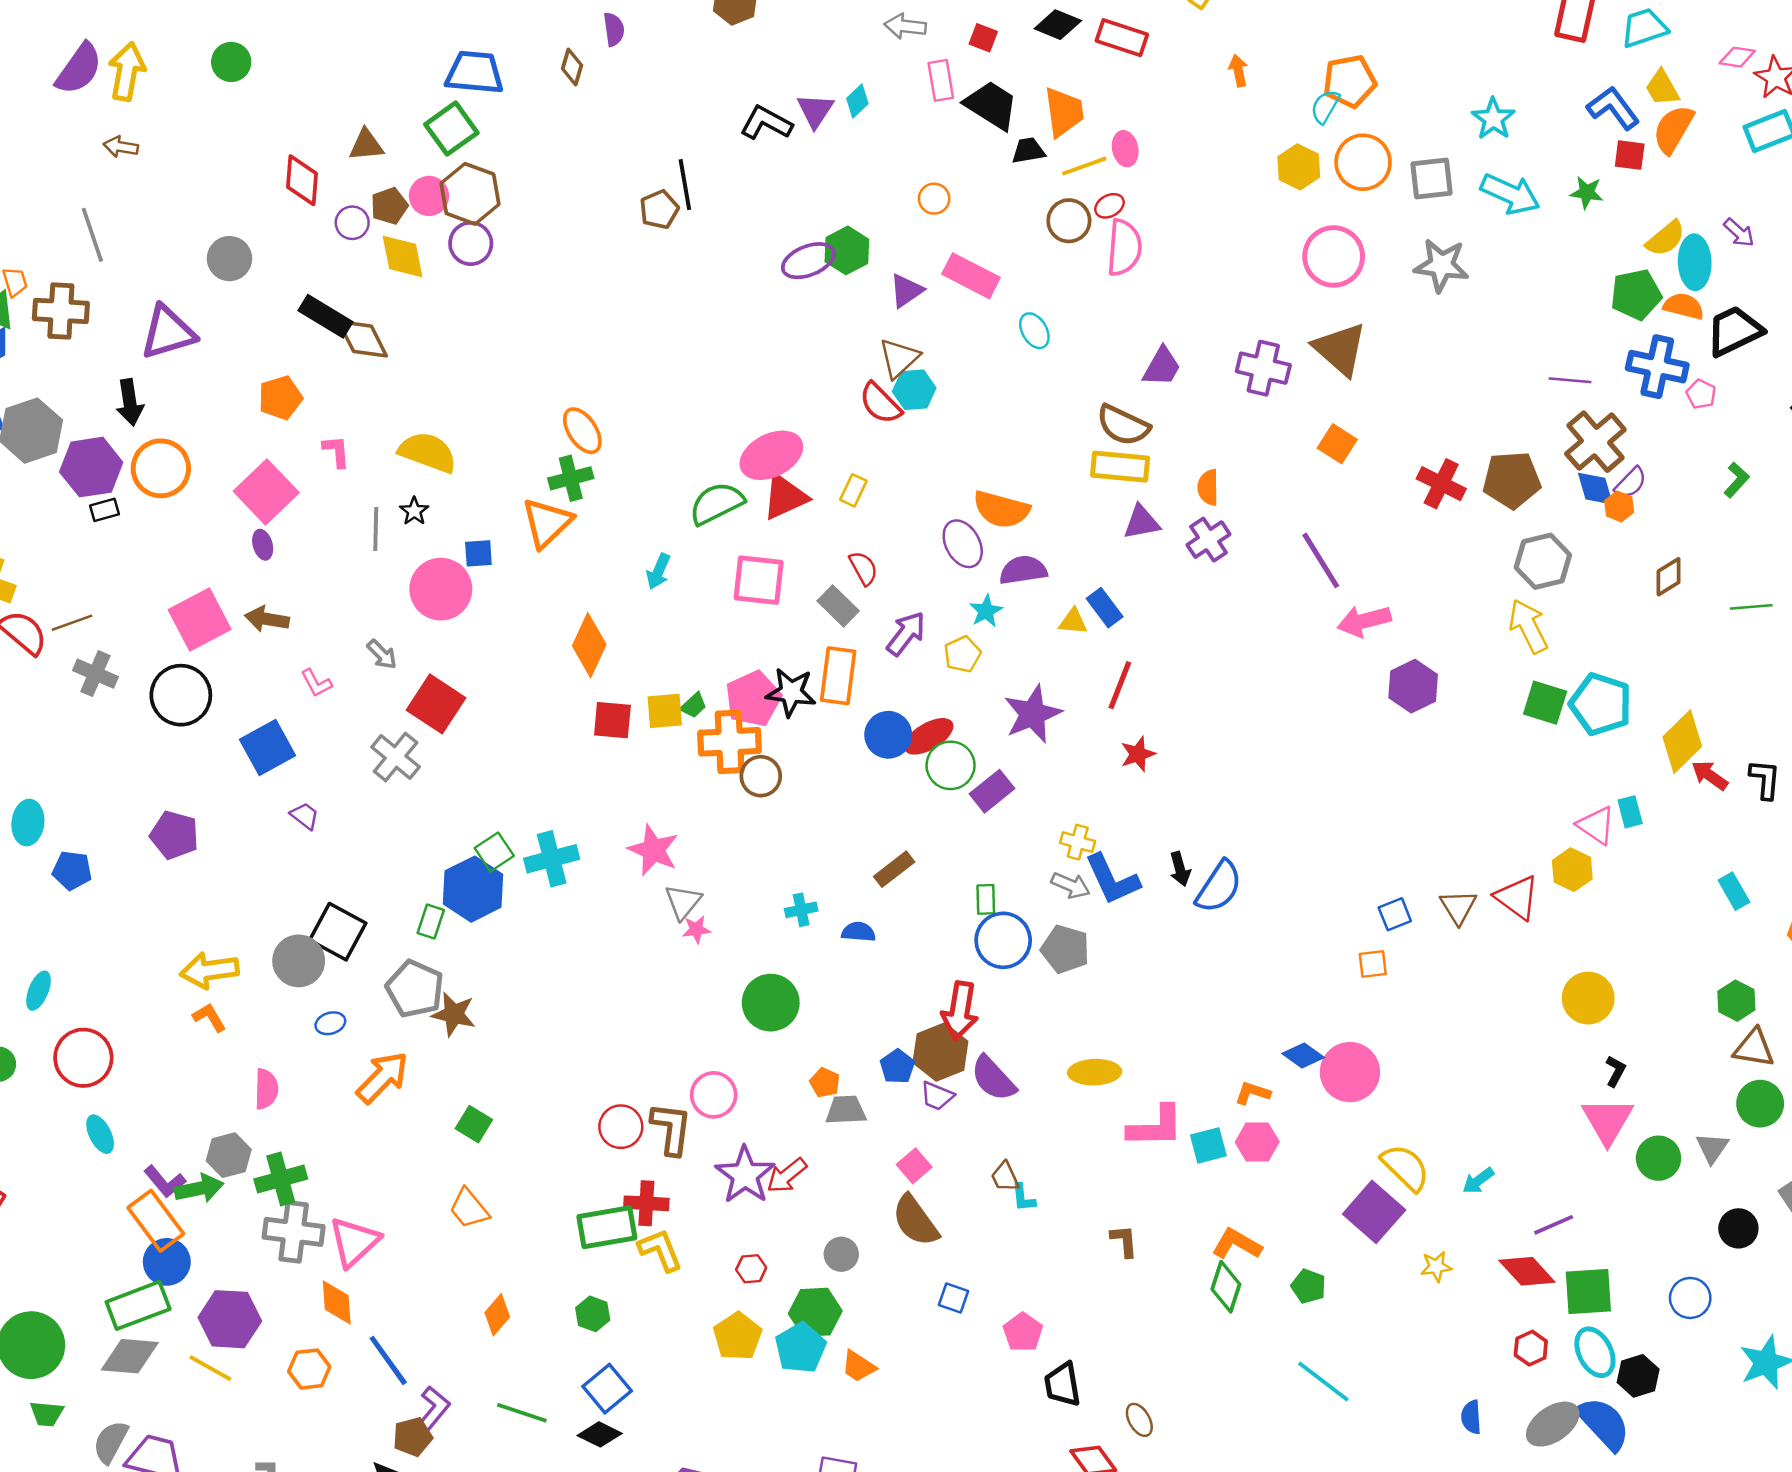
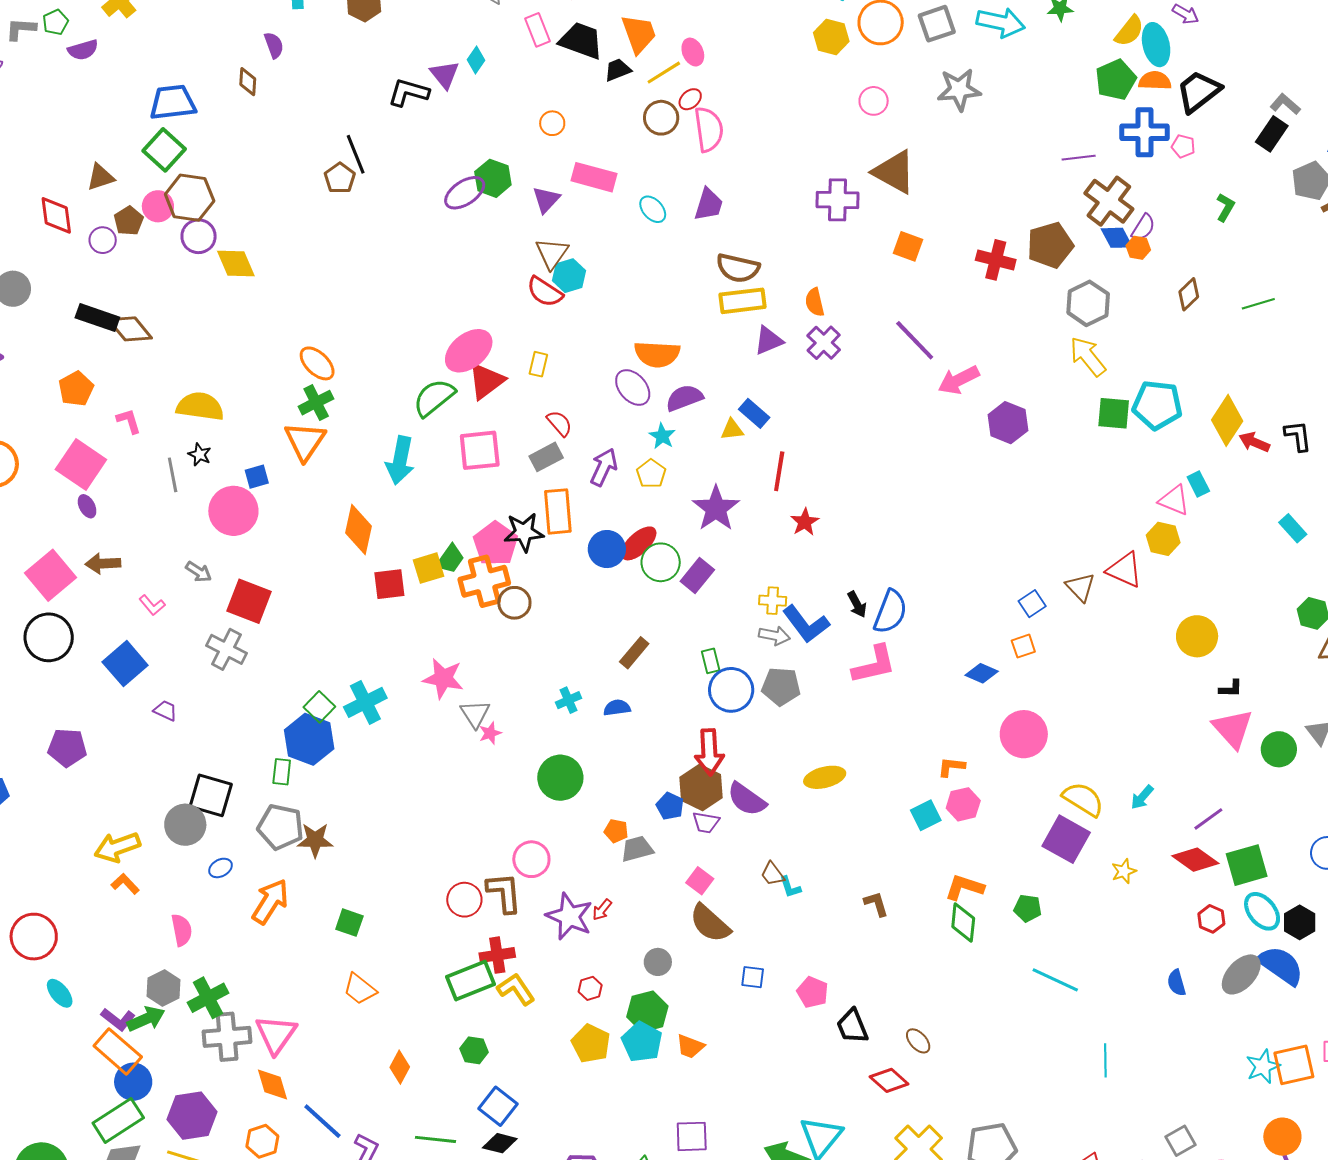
yellow diamond: (403, 256) -> (236, 263), moved
pink circle: (1334, 256) -> (874, 101), size x0.6
purple trapezoid: (1162, 367) -> (709, 204), moved
cyan arrow: (658, 571) -> (400, 460), size x1.6
gray rectangle: (838, 606) -> (546, 457), turned -60
green trapezoid: (694, 705) -> (450, 559), size x1.4
blue diamond: (1303, 1056) -> (982, 673), moved
black L-shape: (1616, 1071) -> (1231, 689), turned 75
pink L-shape: (1156, 1127) -> (874, 665), moved
red arrow: (787, 1175) -> (602, 910), size x0.7

